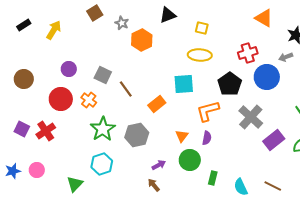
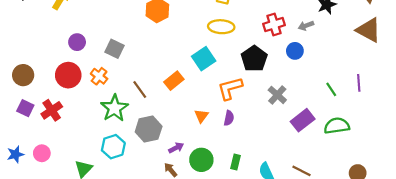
gray arrow: (286, 57) -> (306, 26), moved
blue circle: (267, 77) -> (295, 51), size x0.6
brown circle: (24, 79) -> (23, 75), moved
cyan square: (184, 84) -> (204, 59), turned -30
brown line: (126, 89) -> (140, 89), moved
gray cross: (251, 117) -> (277, 95), size x0.7
gray hexagon: (137, 135) -> (149, 129), moved
green circle: (190, 160) -> (201, 160), moved

